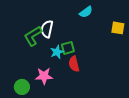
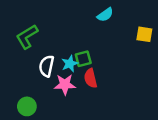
white semicircle: (47, 29) -> (46, 66), moved
green L-shape: (33, 36) -> (27, 37), moved
pink star: (44, 76) -> (65, 84), moved

